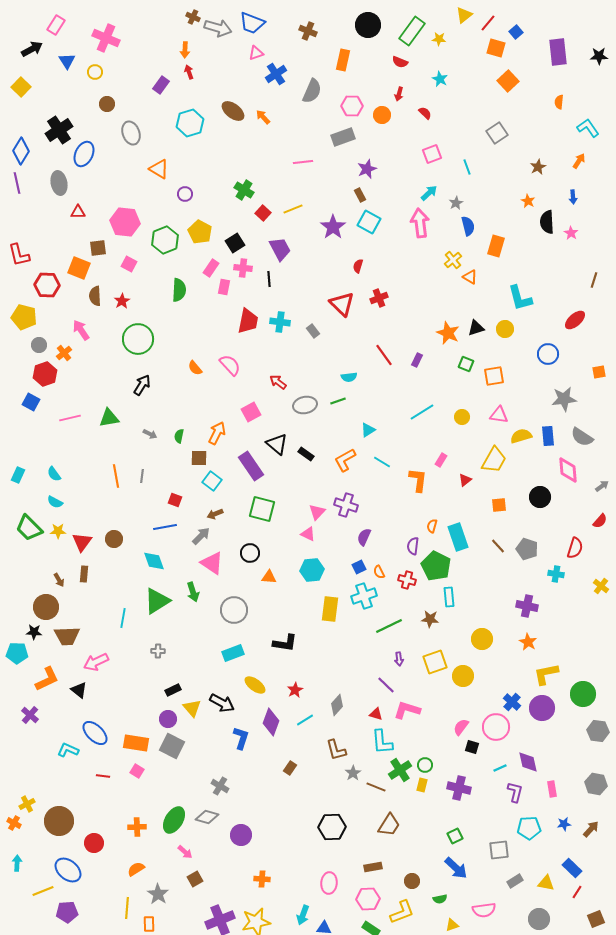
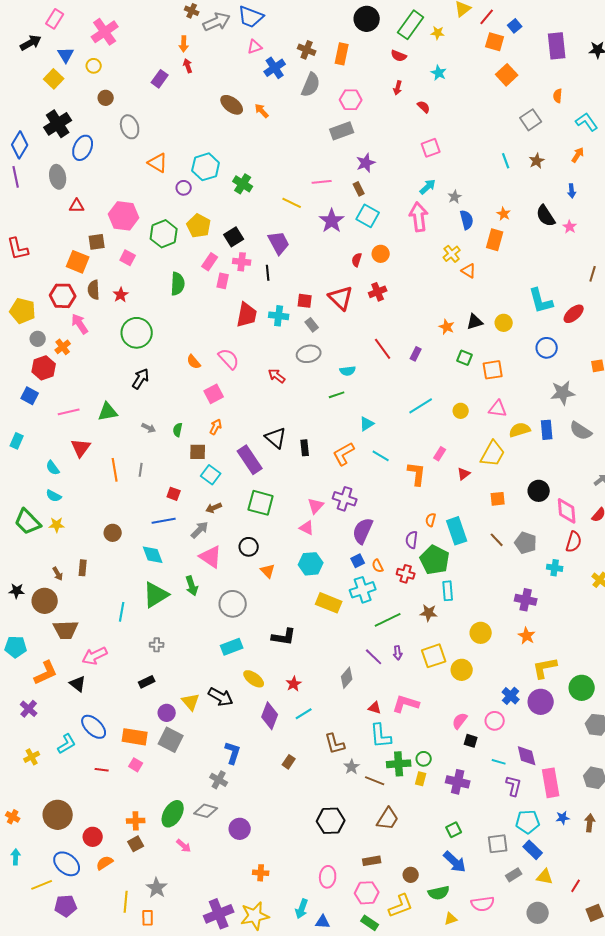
gray arrow: (218, 28) -> (217, 22), turned -40
brown cross: (308, 31) -> (307, 50), moved
pink cross: (106, 38) -> (105, 32), turned 32
yellow square: (21, 87) -> (54, 79), moved
orange circle: (382, 115) -> (381, 254), moved
cyan hexagon: (190, 123) -> (206, 167), moved
gray square: (497, 133) -> (531, 120), moved
pink line: (303, 162) -> (322, 182), moved
cyan line: (467, 167) -> (506, 161), moved
orange star: (528, 201) -> (504, 214), moved
yellow line: (293, 209) -> (292, 203), turned 48
red square: (263, 213) -> (305, 301), moved, turned -35
black semicircle: (547, 222) -> (546, 216), turned -30
red hexagon: (47, 285) -> (63, 296), moved
cyan L-shape: (520, 298) -> (541, 301), moved
orange star: (448, 333) -> (447, 327), size x0.7
gray ellipse: (305, 405) -> (309, 354), moved
pink square: (251, 412) -> (214, 394), moved
orange arrow: (217, 433) -> (216, 427), size x0.7
black rectangle: (306, 454) -> (305, 448), turned 49
pink diamond: (568, 470) -> (567, 511), moved
cyan rectangle: (18, 475) -> (17, 441), moved
purple semicircle: (364, 537) -> (363, 531), size x1.5
red triangle: (82, 542) -> (81, 448), moved
orange triangle: (269, 577) -> (268, 571), turned 42
yellow rectangle: (330, 609) -> (329, 603), turned -75
black star: (34, 632) -> (17, 591), moved
purple line: (386, 685) -> (374, 657), moved
black rectangle: (173, 690) -> (147, 682), moved
gray diamond: (337, 705) -> (347, 678), moved
pink circle: (496, 727) -> (495, 721), size x0.7
blue L-shape: (241, 738) -> (233, 753), moved
cyan L-shape: (68, 750) -> (67, 744), turned 125
cyan line: (500, 768) -> (499, 762), turned 40
green cross: (400, 770) -> (399, 764), turned 30
pink rectangle: (552, 789) -> (551, 783), size x1.8
yellow cross: (27, 804) -> (32, 757), moved
brown arrow: (591, 829) -> (590, 823), turned -36
blue rectangle: (572, 868) -> (533, 850), moved
orange semicircle: (136, 869) -> (105, 863), moved
brown square: (195, 879) -> (136, 844), moved
green semicircle: (440, 899) -> (439, 893), size x1.5

